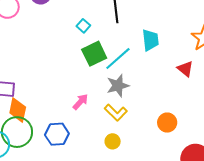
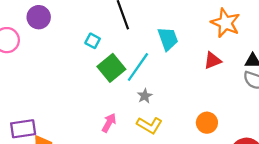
red triangle: (185, 69) -> (213, 61), turned -48
gray star: (118, 86) -> (145, 96), size x0.6

